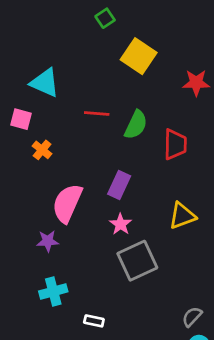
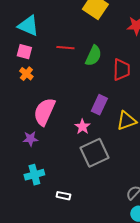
pink square: (21, 119) -> (24, 52), moved
purple rectangle: (119, 185) -> (99, 105), moved

